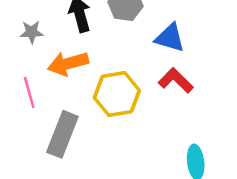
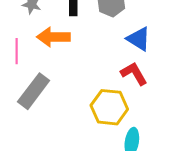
yellow hexagon: (117, 94) -> (109, 107), moved

